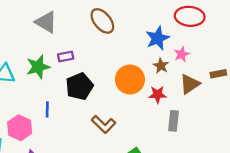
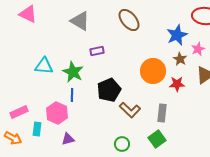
green star: (38, 67) -> (73, 72), moved, turned -30
black pentagon: (79, 86) -> (109, 90), moved
blue line: (47, 109) -> (72, 95), moved
gray rectangle: (174, 121) -> (162, 113), moved

